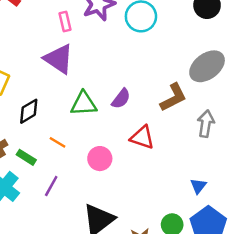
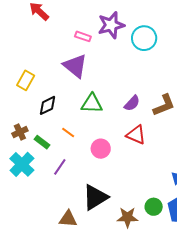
pink rectangle: (65, 21) -> (83, 36), turned -63
purple semicircle: (121, 99) -> (132, 103), moved

